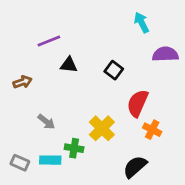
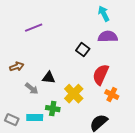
purple semicircle: (165, 54) -> (108, 37), moved
black triangle: (69, 65) -> (49, 78), moved
brown arrow: (22, 82) -> (17, 67), moved

